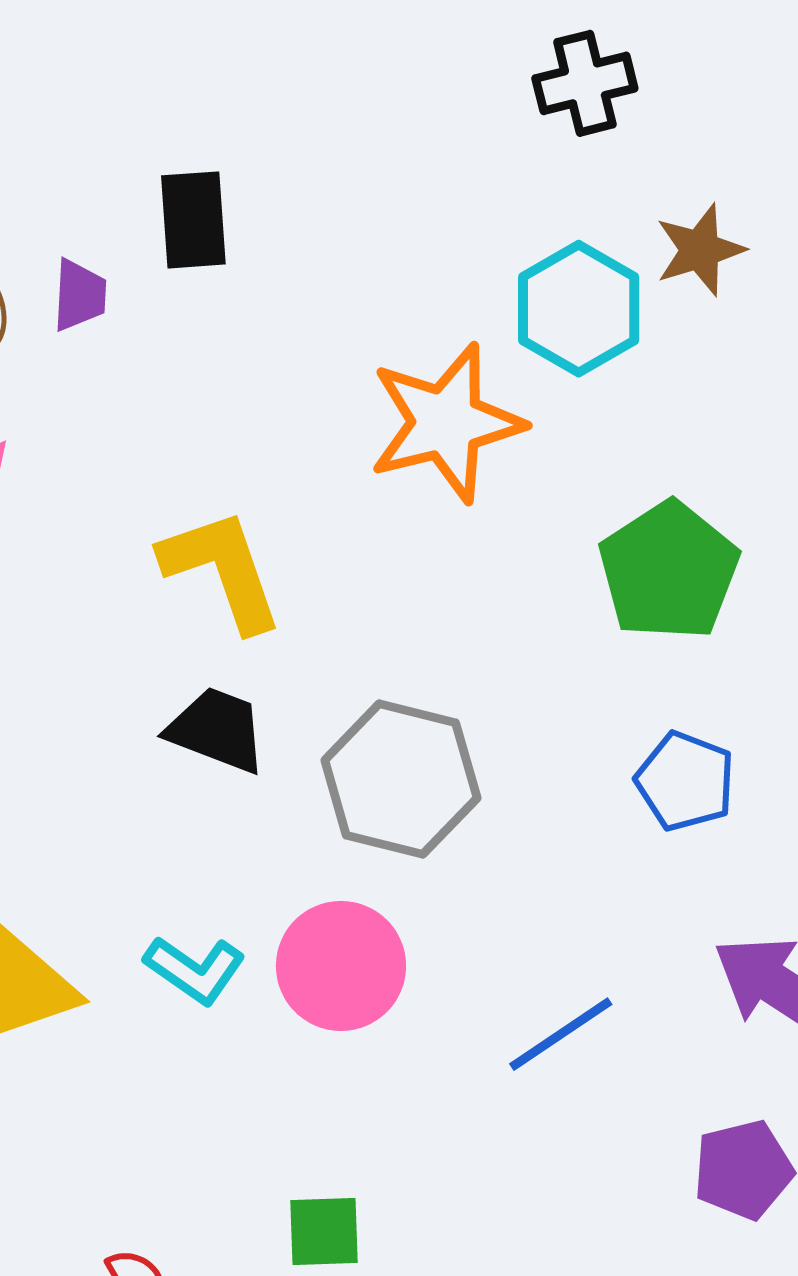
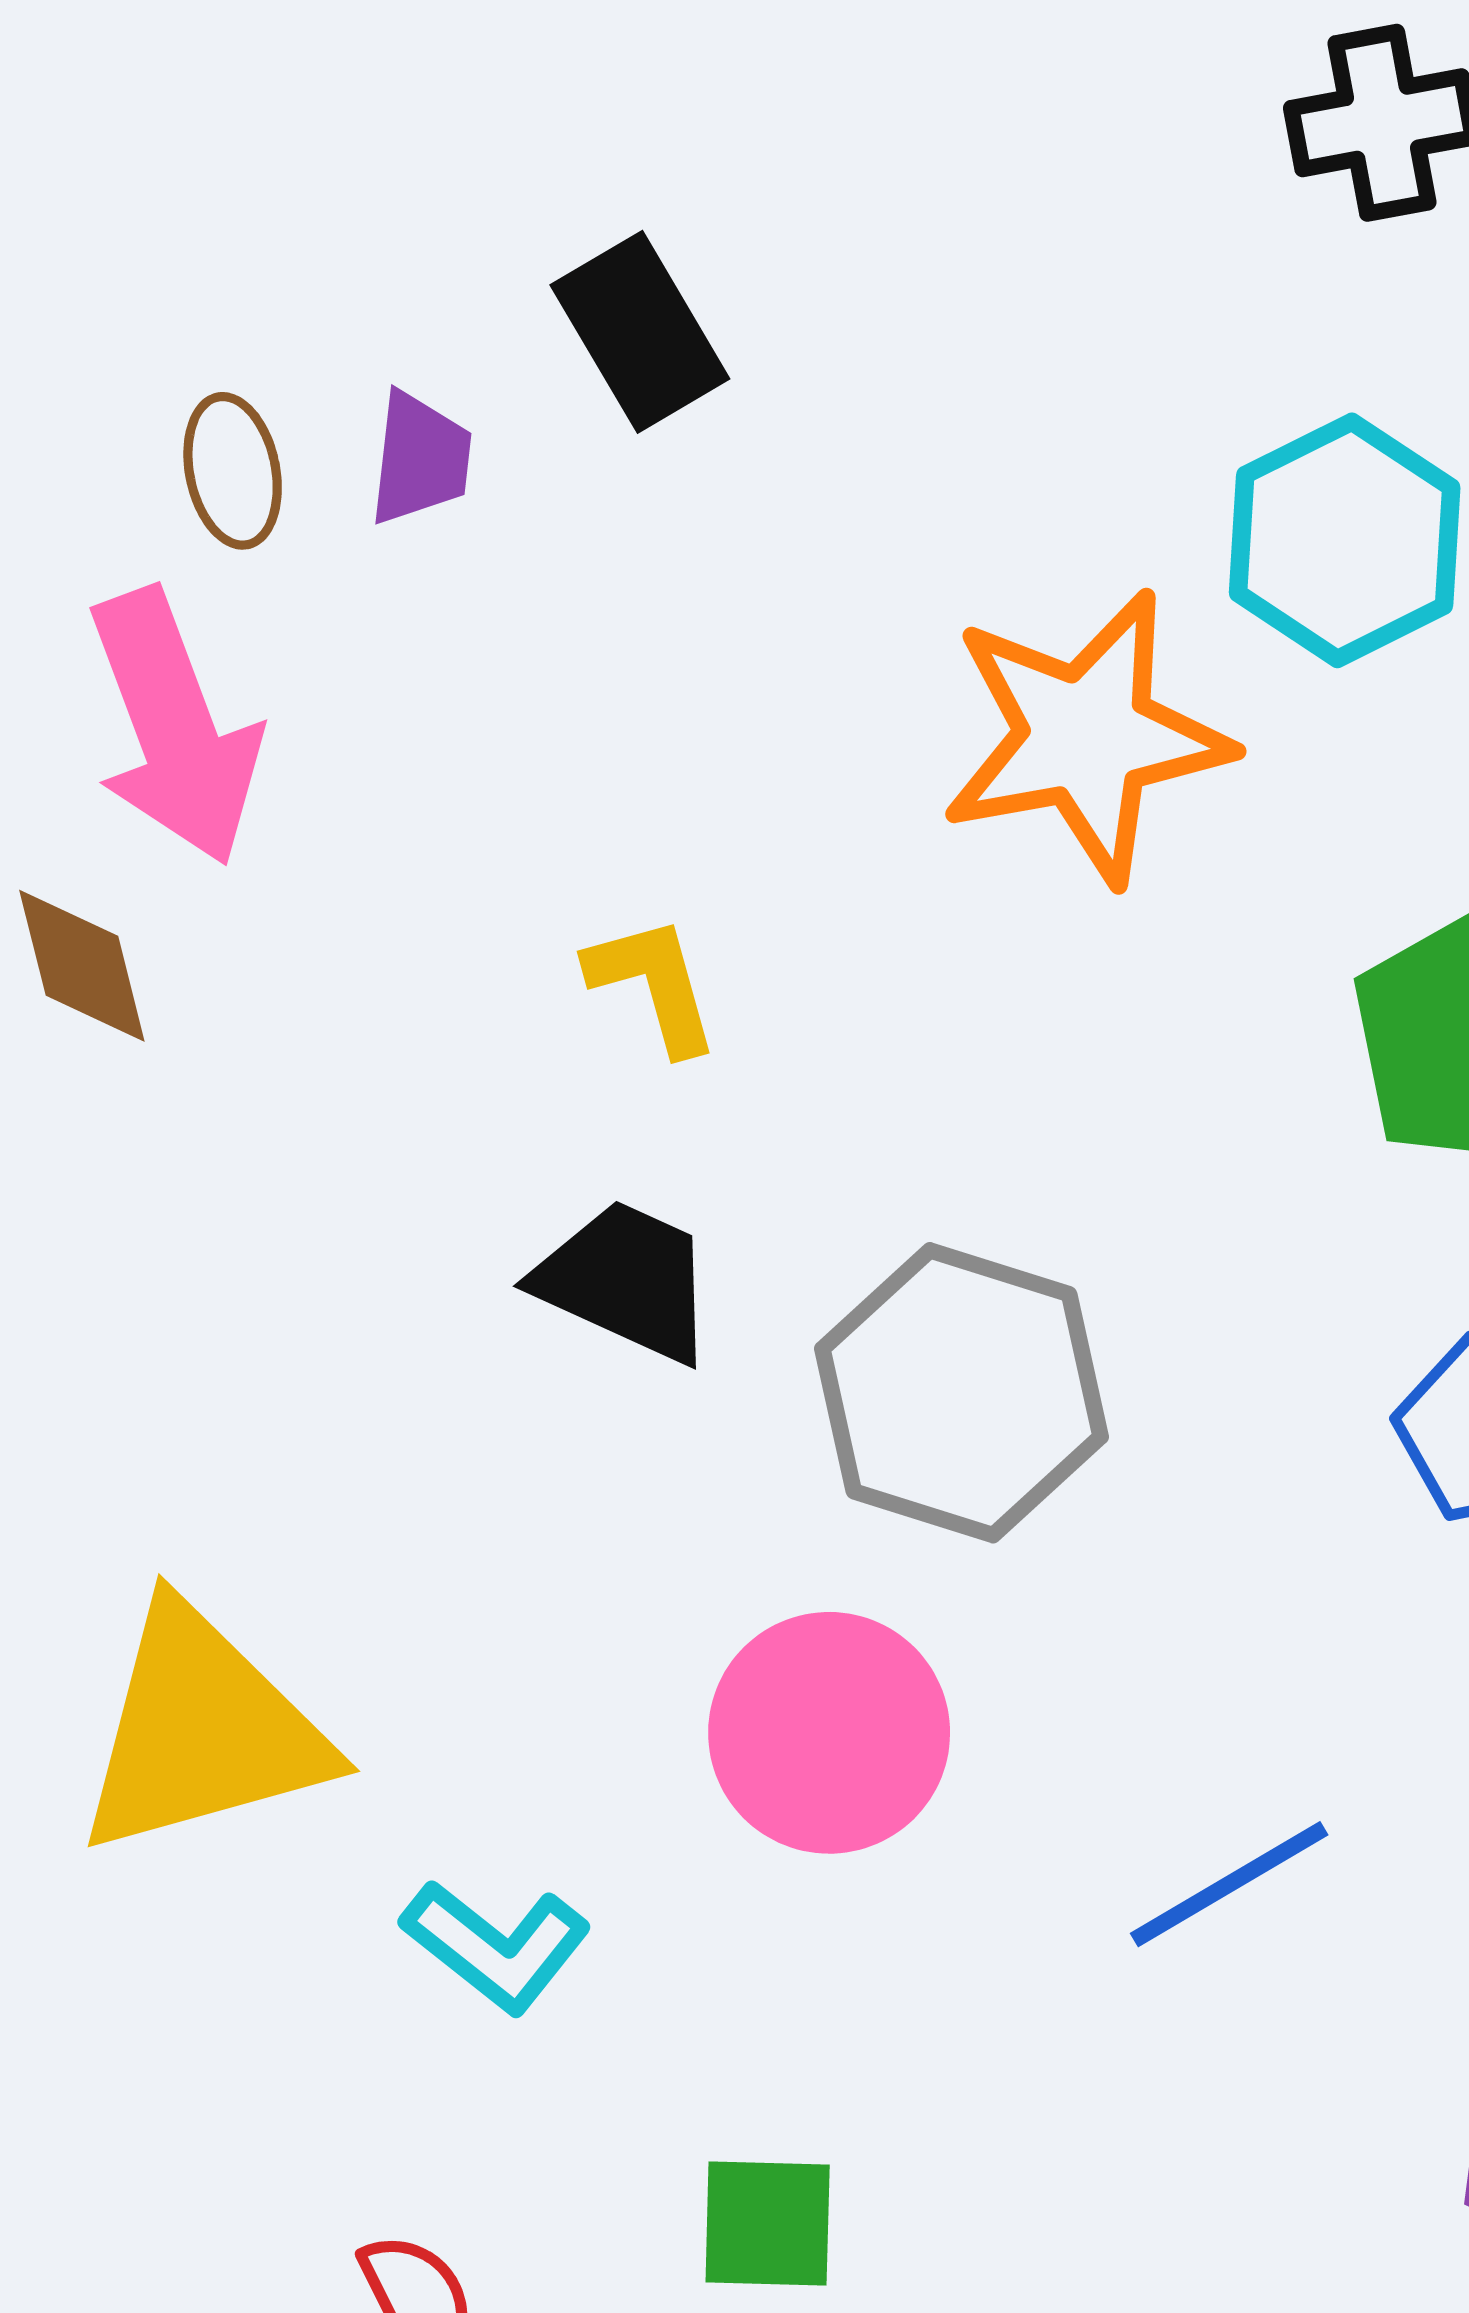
black rectangle: (193, 220) -> (640, 332), turned -30
yellow L-shape: (222, 570) -> (653, 984), size x0.6
cyan L-shape: (195, 970) -> (496, 1946), moved

